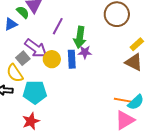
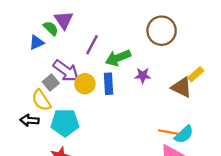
green arrow: (80, 37) -> (118, 58), turned 60
yellow rectangle: (137, 44) -> (196, 74), moved
purple star: (85, 52) -> (143, 75), moved

